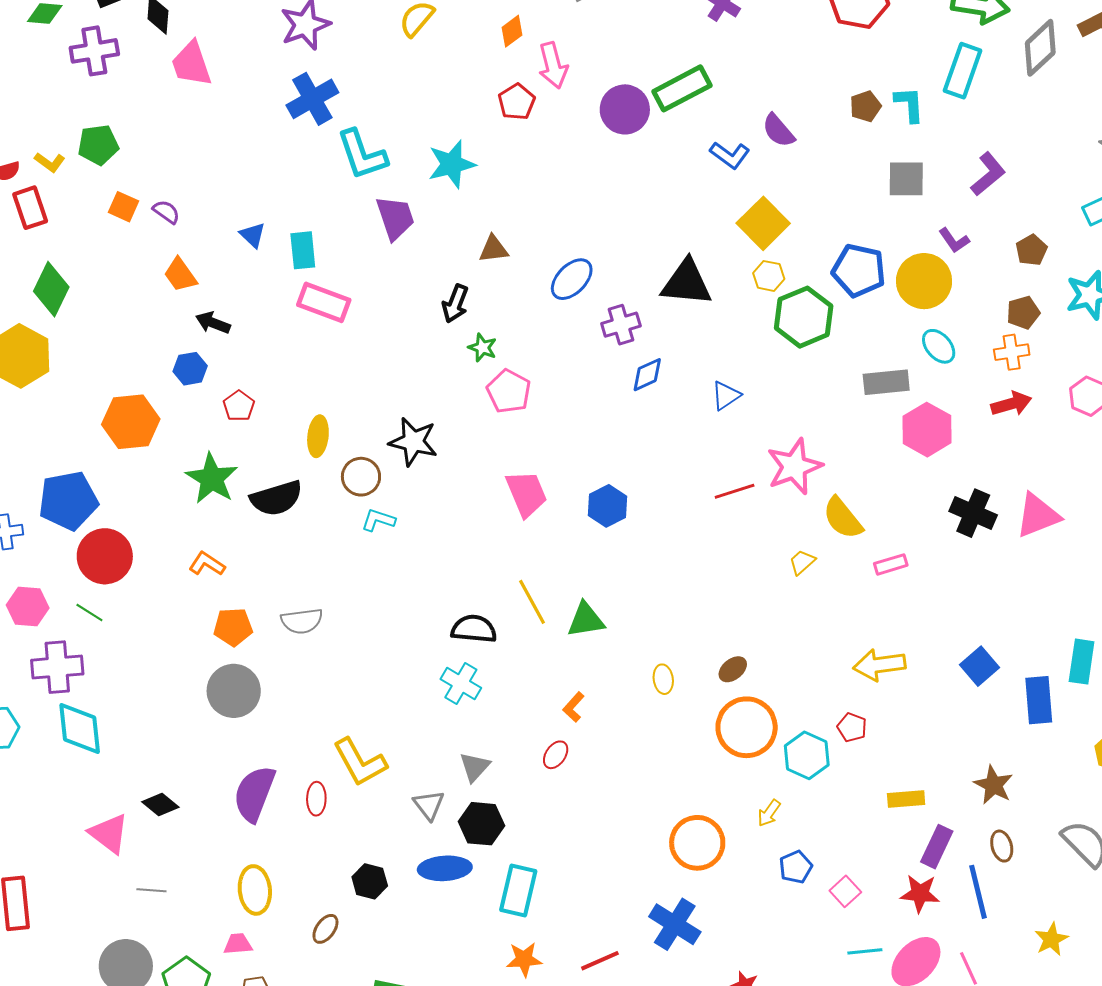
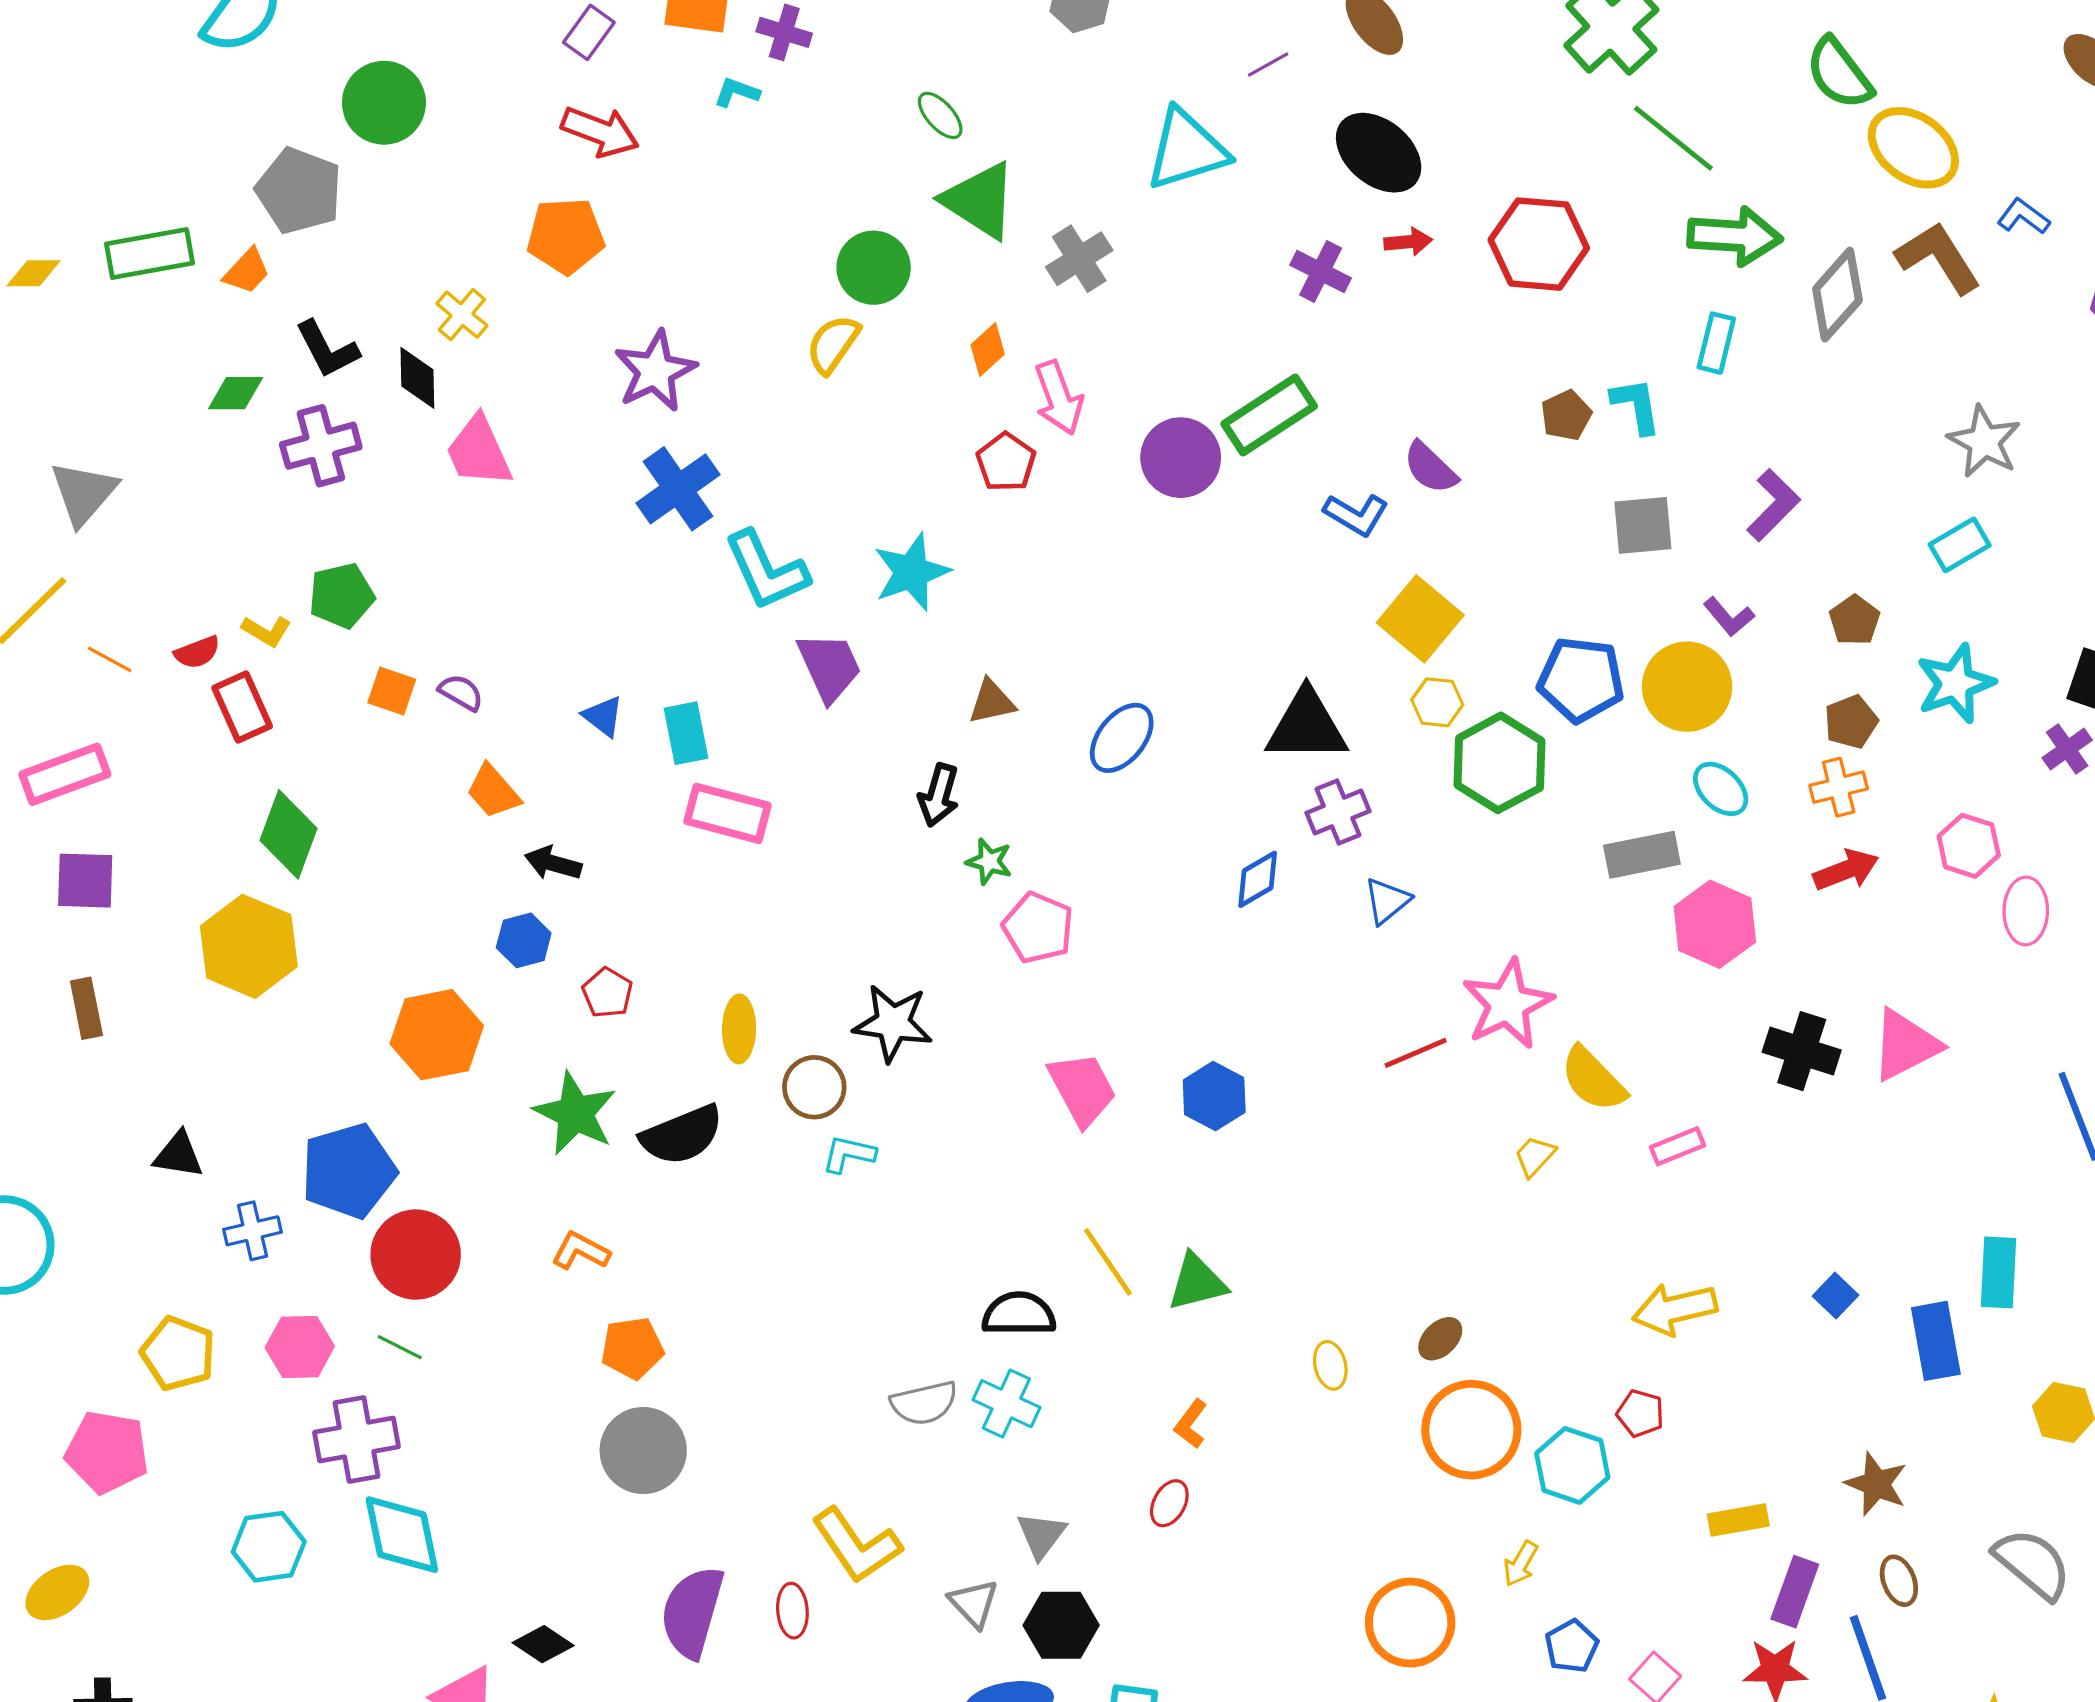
cyan rectangle: (963, 71) -> (1716, 343), size x0.7
purple cross: (621, 325) -> (1338, 812), moved
gray semicircle: (302, 621) -> (924, 1403), moved
blue square: (980, 666) -> (1836, 1296), size x0.7

